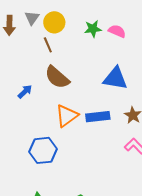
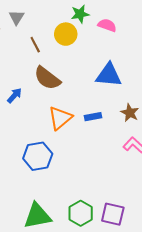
yellow circle: (54, 22) -> (66, 34), moved
green star: (93, 29) -> (80, 14), moved
blue rectangle: (98, 117) -> (93, 117), size x0.7

